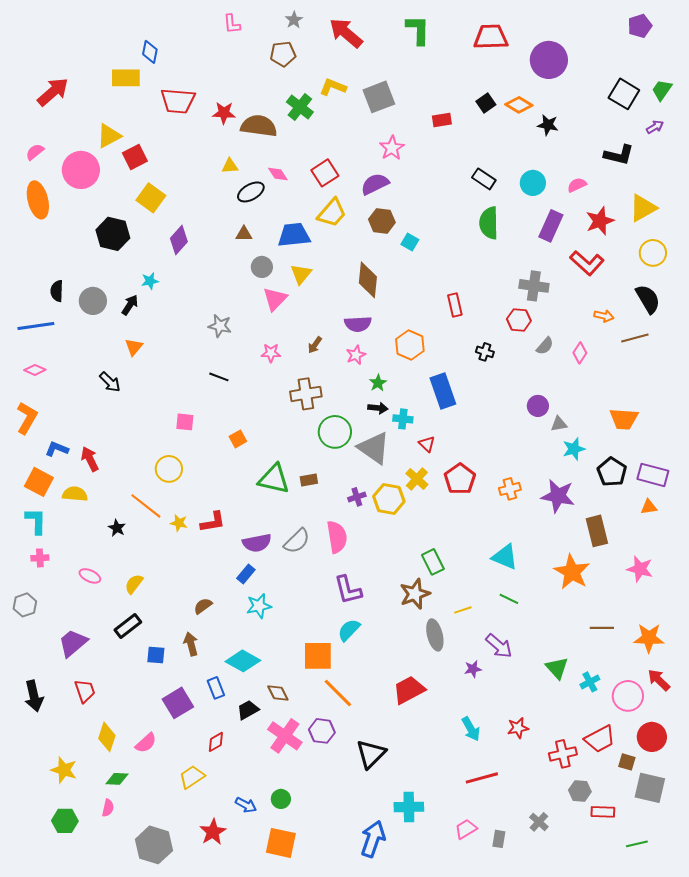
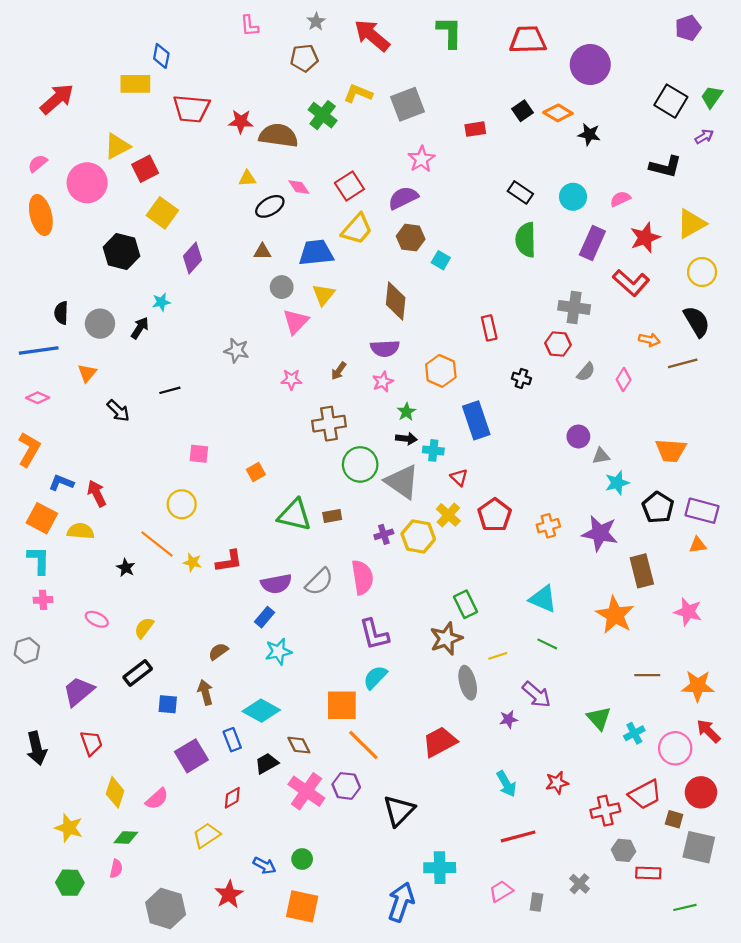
orange triangle: (134, 347) -> (87, 373), moved
black line: (219, 377) -> (170, 390), moved, turned -36

